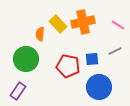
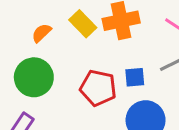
orange semicircle: (40, 34) -> (41, 33), moved, turned 40

